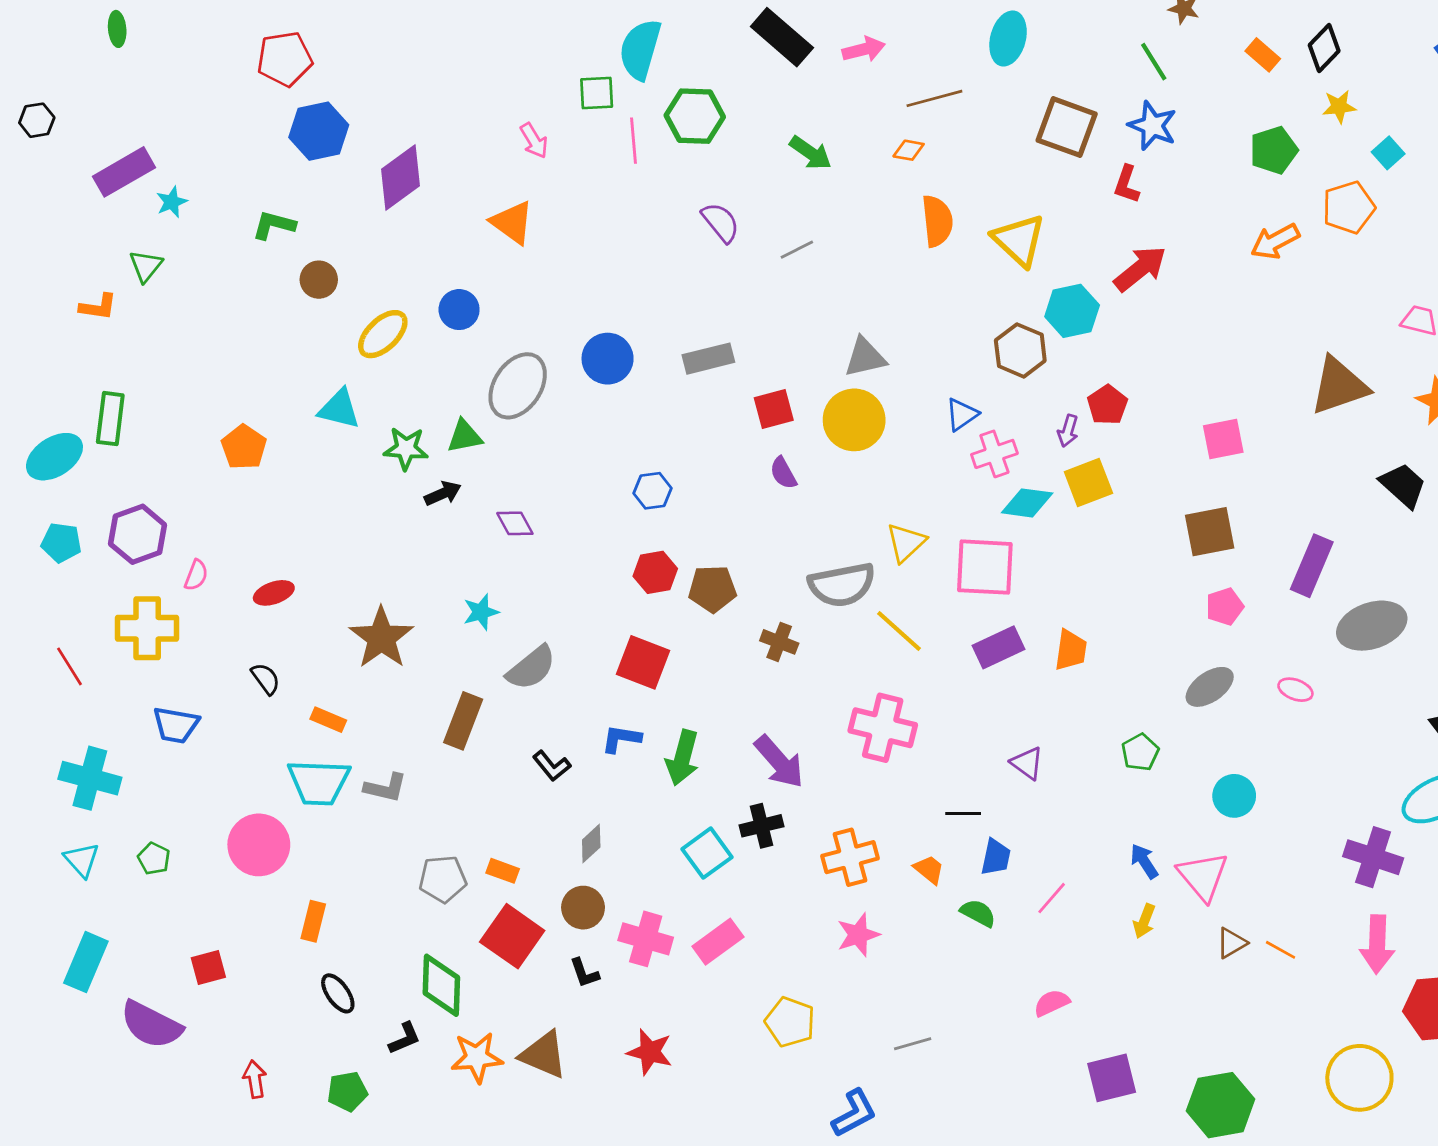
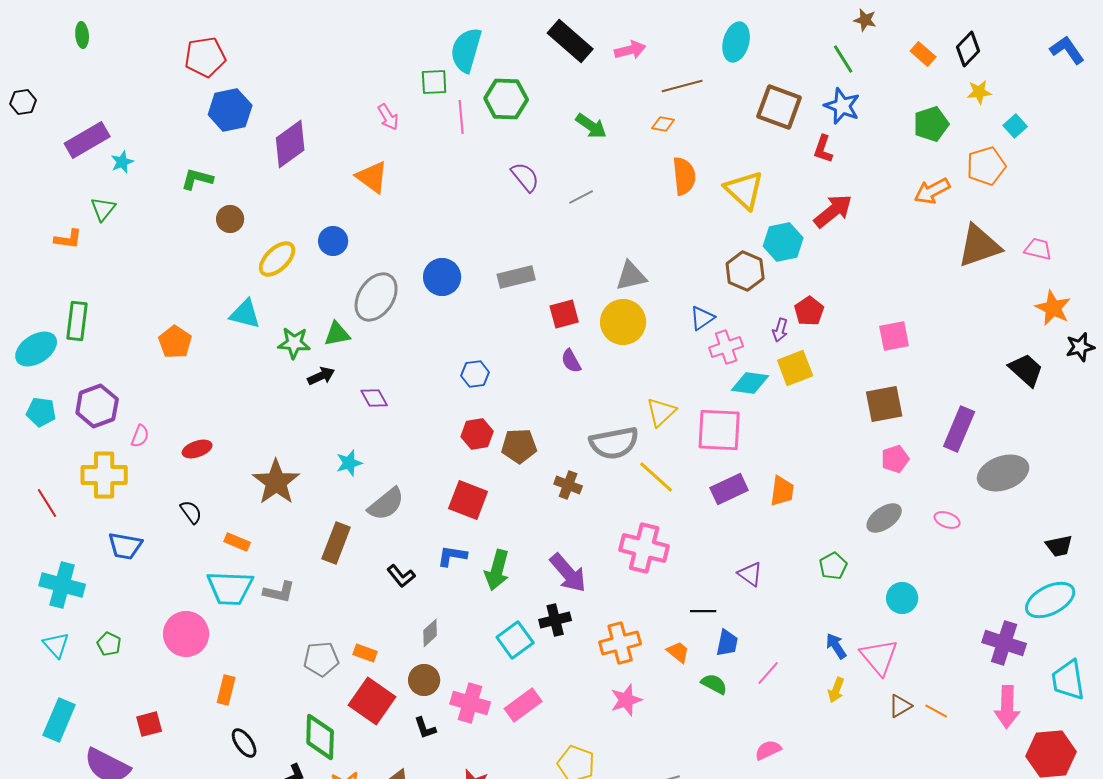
brown triangle: (1339, 386) -> (979, 246), moved

